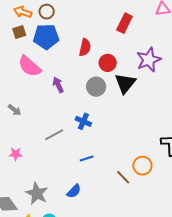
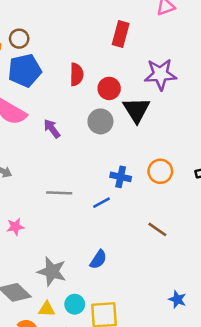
purple star: (149, 60) -> (160, 74), turned 30
blue cross: (83, 121) -> (121, 177), moved
gray line: (54, 135) -> (59, 193), turned 42
blue line: (87, 158) -> (102, 203), moved
orange circle: (142, 166) -> (160, 171), moved

